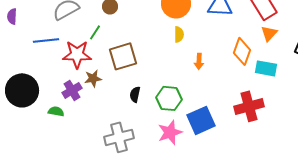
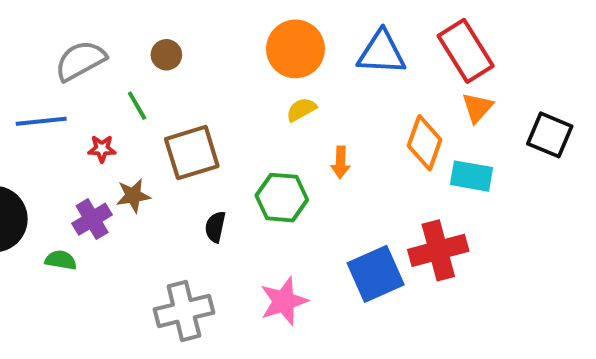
green line: (95, 32) -> (137, 106), turned -63
yellow semicircle: (179, 34) -> (301, 110), turned -119
red star: (77, 54) -> (102, 149), size x0.5
green hexagon: (169, 98) -> (282, 198), moved
blue square: (201, 120) -> (376, 274), moved

